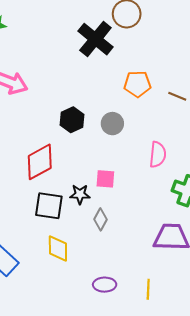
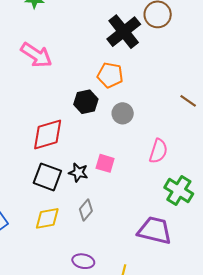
orange pentagon: (137, 84) -> (110, 75), moved
gray diamond: (100, 219) -> (86, 210), moved
yellow diamond: (58, 248) -> (47, 218), turned 68

